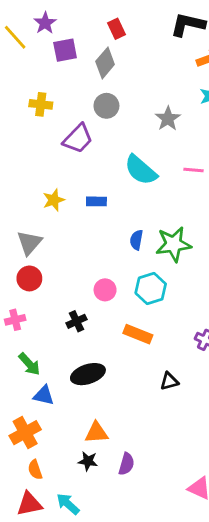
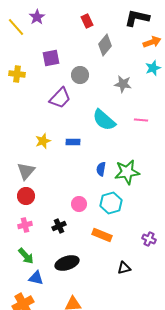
purple square: (65, 50) -> (51, 58), moved
gray diamond: (105, 63) -> (105, 45), moved
yellow cross: (41, 104) -> (17, 74), moved
gray star: (168, 119) -> (123, 84), turned -30
pink cross: (15, 320) -> (25, 225), moved

